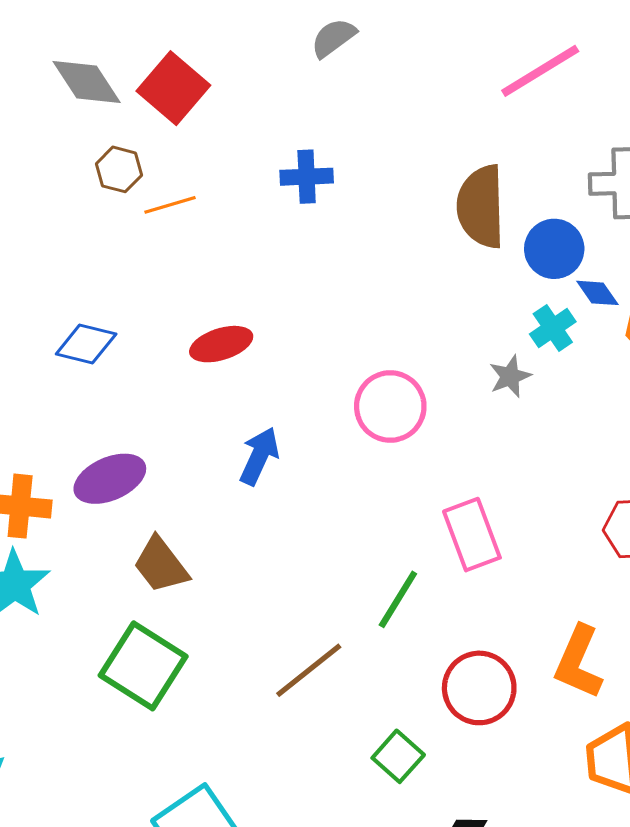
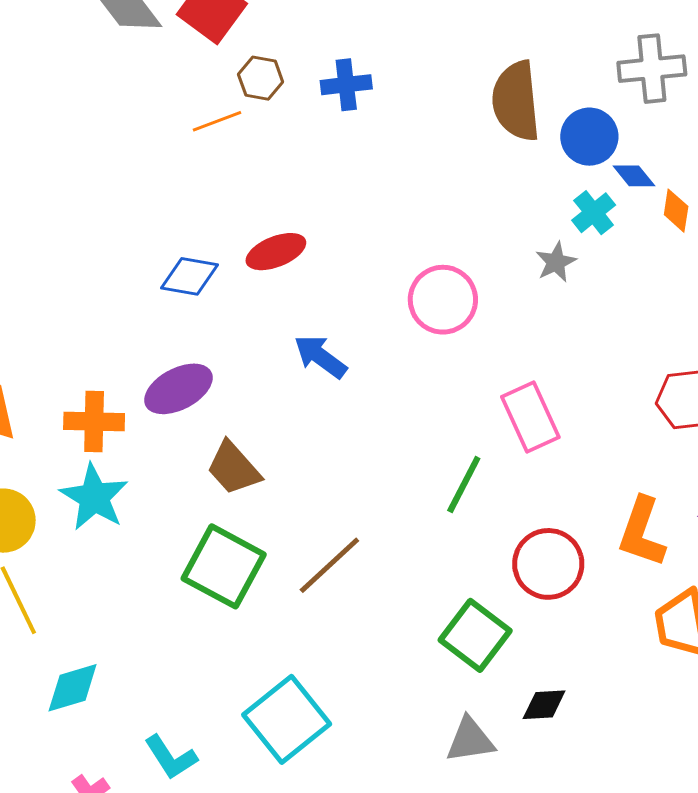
brown hexagon: (119, 169) -> (261, 78), moved
blue diamond: (86, 344) -> (189, 276), moved
blue arrow: (259, 456) -> (320, 357), turned -74
brown line: (309, 670) -> (329, 565), moved
green square: (398, 756) -> (475, 635), size x1.4

